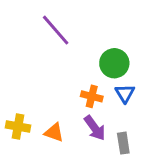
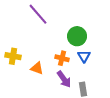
yellow cross: (18, 126) -> (13, 56), moved
orange triangle: (54, 133) -> (37, 68), moved

